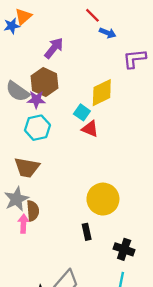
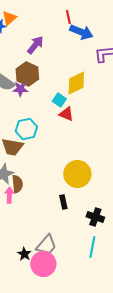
red line: (92, 15) -> (68, 17), turned 32
blue arrow: (108, 33) -> (81, 32), size x1.6
cyan hexagon: (37, 128) -> (26, 129), moved

